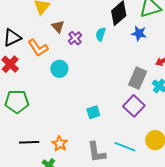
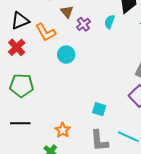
cyan square: (93, 112) -> (99, 109), moved, turned 32
black line: (29, 142) -> (20, 123), moved

